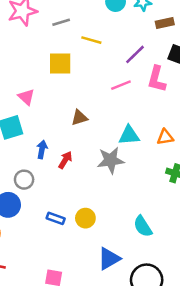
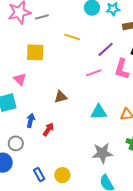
gray line: (61, 22) -> (42, 17), moved
yellow square: (60, 63) -> (35, 52), moved
gray star: (111, 160) -> (102, 153), moved
blue rectangle: (56, 218) -> (39, 174), turned 40

